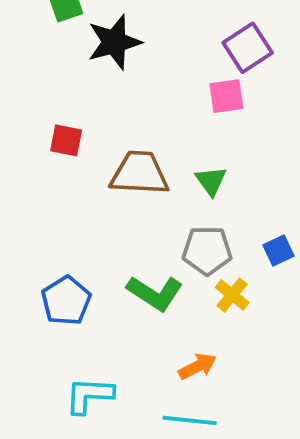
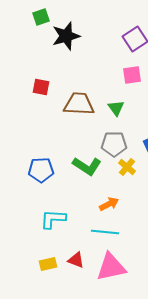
pink square: (226, 96) -> (132, 75), moved
blue pentagon: (66, 301) -> (41, 170), turned 30

